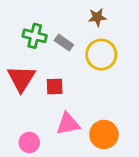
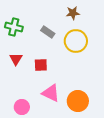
green cross: (35, 36) -> (14, 27), moved
red triangle: (21, 78) -> (16, 59), size x0.6
pink triangle: (68, 124) -> (51, 93), turned 36

